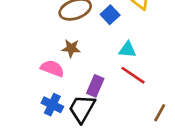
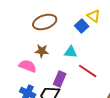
blue square: (110, 15) -> (82, 26), moved
cyan triangle: (128, 50) -> (71, 52), moved

